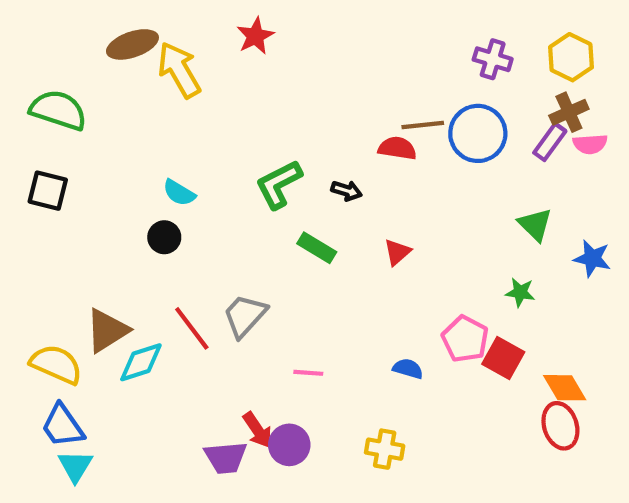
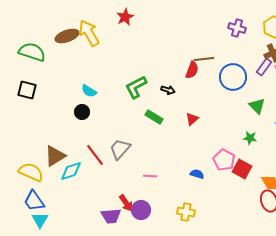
brown ellipse: (132, 44) -> (67, 36), moved
blue circle: (478, 133) -> (233, 77), moved
red semicircle: (397, 148) -> (192, 70), turned 102

